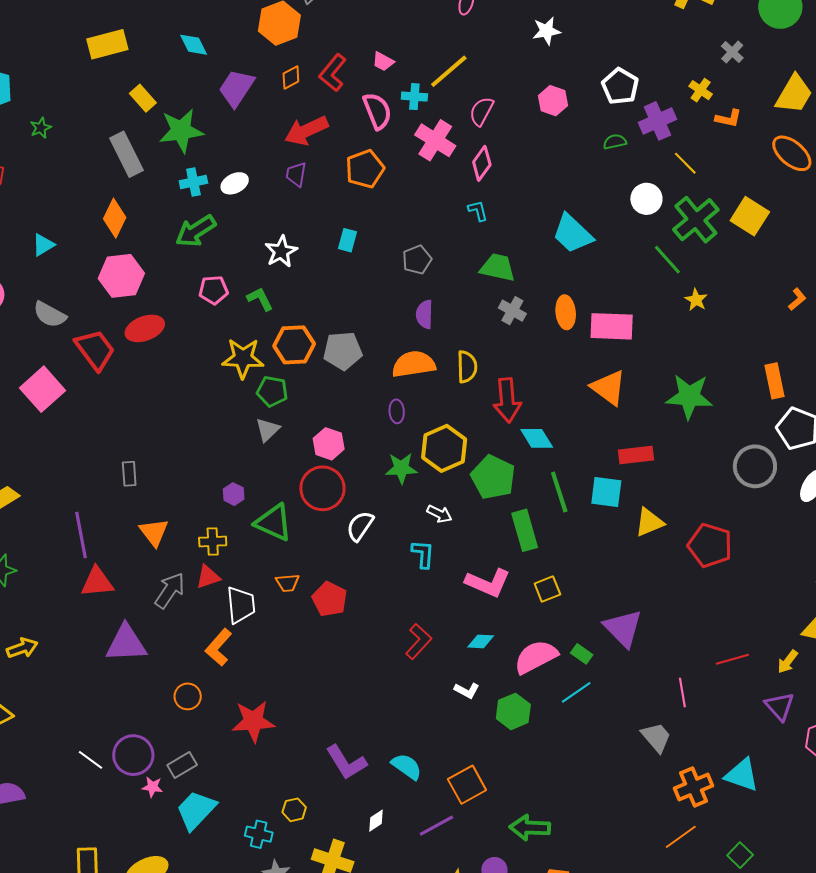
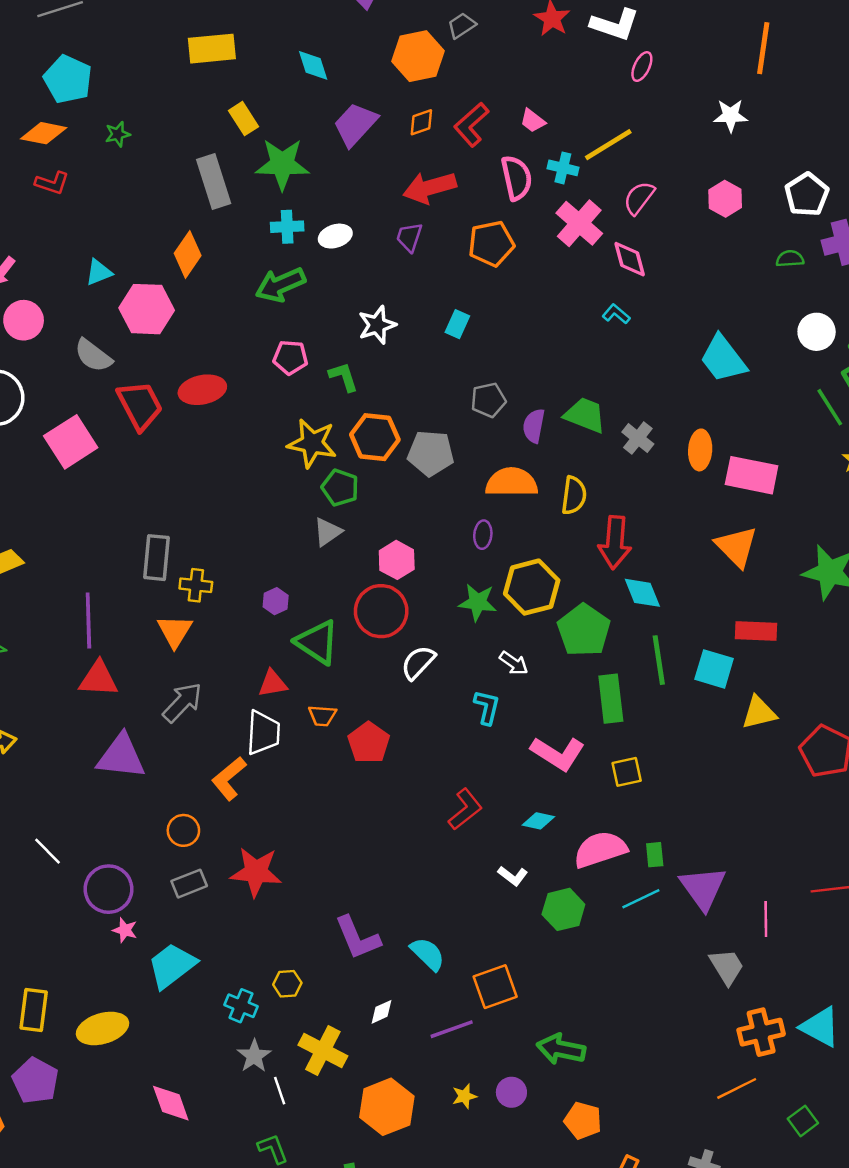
pink diamond: (482, 163) -> (630, 259), turned -60
cyan L-shape: (478, 211) -> (616, 314), turned -45
gray pentagon: (417, 260) -> (488, 400), moved
green trapezoid: (498, 268) -> (585, 415), moved
pink hexagon: (121, 276) -> (147, 309), moved
gray rectangle: (129, 474) -> (157, 558), size x1.5
yellow cross: (213, 542) -> (196, 585), moved
red triangle: (208, 577) -> (273, 683), moved
purple triangle: (623, 628) -> (703, 888), moved
green rectangle: (582, 654) -> (655, 855), turned 40
white line: (91, 760) -> (48, 851), moved
gray rectangle: (182, 765) -> (189, 884), moved

